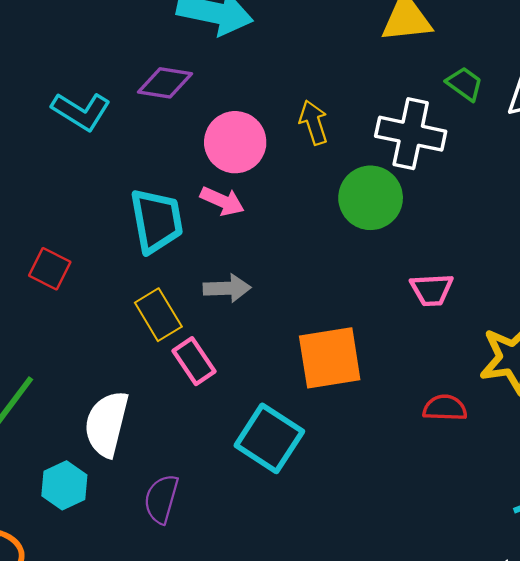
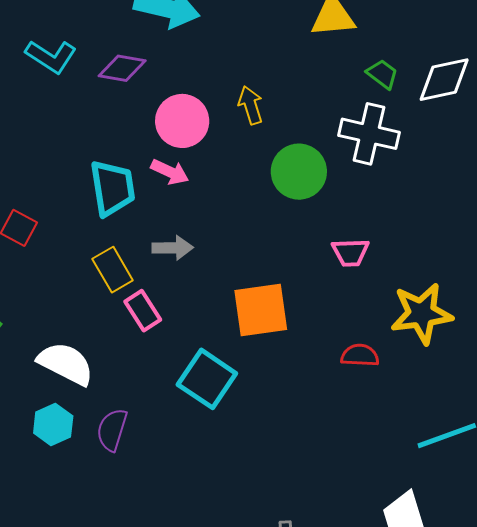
cyan L-shape: (81, 111) -> (51, 57), moved
white cross: (411, 134) -> (369, 134), moved
white semicircle: (107, 424) -> (66, 364), turned 102
cyan hexagon: (64, 485) -> (53, 425), moved

